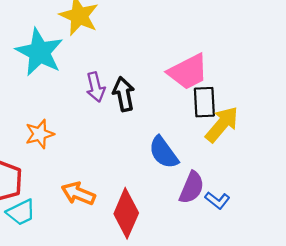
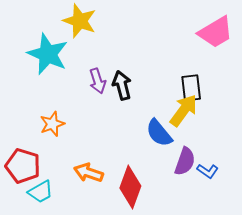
pink trapezoid: (188, 72) -> (216, 32), moved
yellow arrow: (222, 124) -> (184, 110), moved

